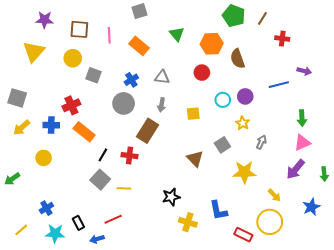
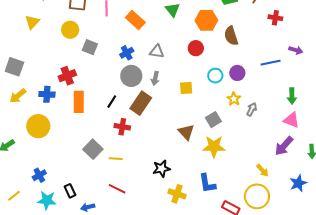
yellow triangle: (34, 52) -> (32, 22), size x0.7
gray circle: (124, 103) -> (131, 76), moved
orange rectangle: (84, 132) -> (79, 102), turned 50
gray arrow: (261, 142) -> (252, 109), moved
pink triangle: (302, 143) -> (291, 120), turned 42
black line: (103, 155) -> (112, 102), moved
yellow circle: (44, 158) -> (38, 126), size x1.5
yellow star: (244, 172) -> (214, 147), moved
red line: (113, 219) -> (117, 189), moved, turned 48

